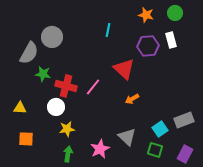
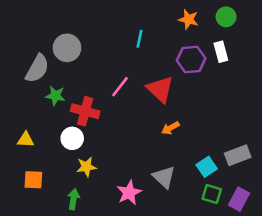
pink line: (93, 87) -> (120, 87), moved
green square: (155, 150) -> (212, 194), moved
green arrow: (68, 154) -> (73, 199), moved

